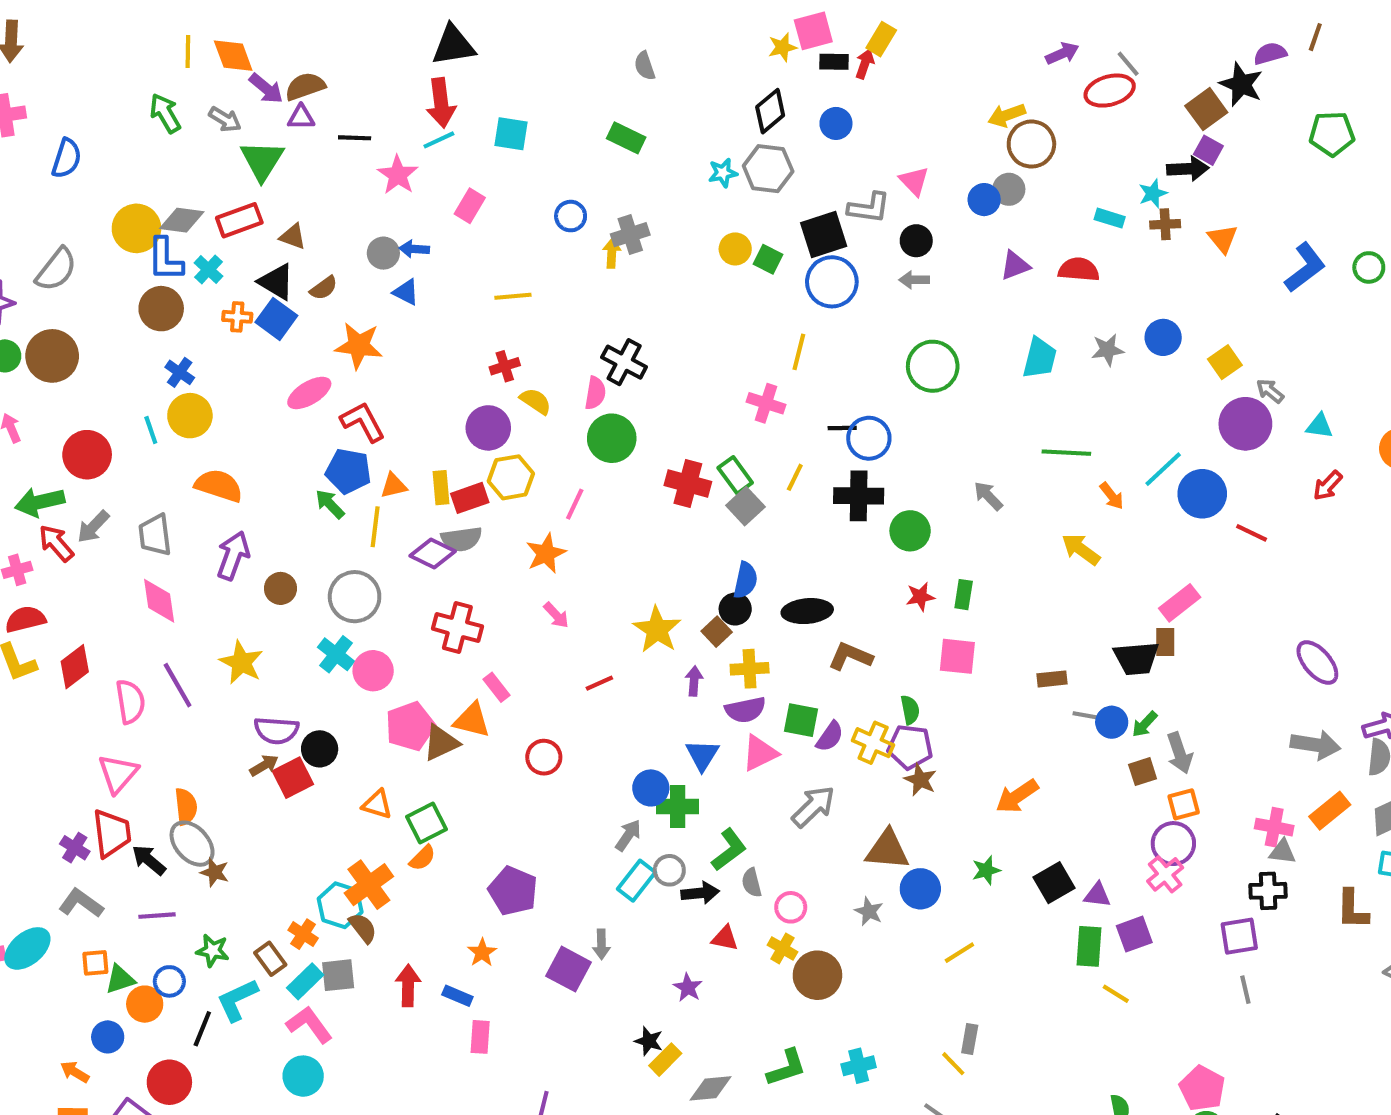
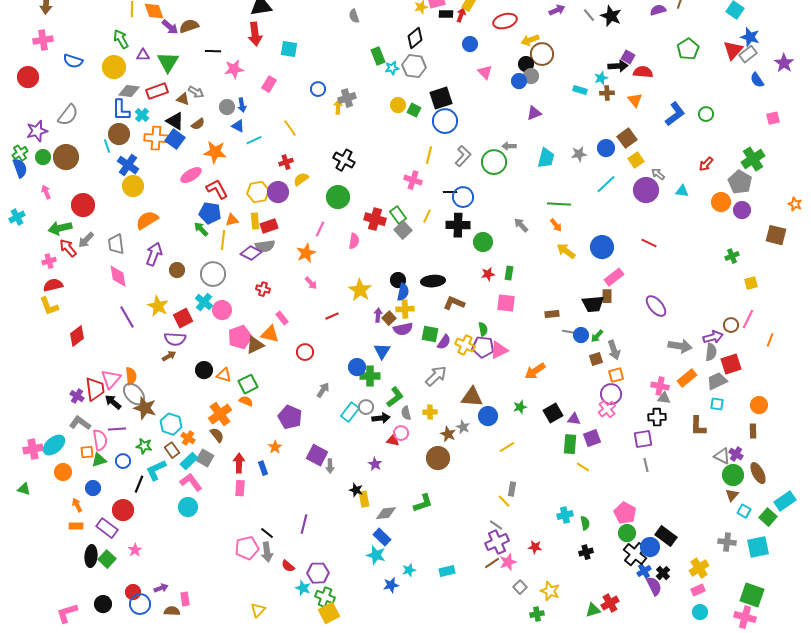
black star: (1241, 84) -> (611, 16), moved
red ellipse: (1110, 91) -> (505, 21), moved
brown square: (1206, 109) -> (627, 138), moved
purple triangle: (301, 117) -> (143, 55), moved
gray arrow: (225, 119) -> (196, 92), moved
blue circle: (836, 123) -> (470, 44), moved
green pentagon: (1332, 134) -> (688, 49), turned -30
green rectangle: (626, 138) -> (378, 56), moved, turned 42
cyan line: (439, 140) -> (254, 140), moved
blue semicircle: (67, 158) -> (73, 61), turned 90
pink star: (398, 175) -> (234, 69), turned 30
gray L-shape: (869, 208) -> (463, 156), moved, turned -55
yellow circle: (136, 228) -> (114, 67), moved
black circle: (916, 241) -> (526, 64), moved
blue arrow: (414, 249) -> (242, 105), turned -104
red semicircle: (1079, 270) -> (643, 72), moved
gray arrow: (914, 280) -> (509, 146), moved
yellow line: (513, 296) -> (290, 128), turned 60
orange cross: (237, 317) -> (156, 138), size x1.6
blue cross: (180, 372) -> (128, 165), size x1.5
pink semicircle: (595, 393) -> (354, 241), moved
yellow semicircle: (536, 401) -> (301, 179), turned -70
cyan line: (151, 430) -> (107, 146), moved
cyan line: (1163, 469) -> (606, 184), moved
yellow hexagon: (511, 477) -> (258, 192), moved
orange semicircle: (219, 486) -> (147, 220), turned -50
red arrow: (1328, 486) -> (706, 164), moved
blue circle: (1202, 494) -> (602, 247), moved
orange arrow: (1112, 496) -> (556, 225), moved
blue semicircle: (745, 580) -> (403, 292), moved
red cross: (457, 628) -> (263, 289), size x0.6
brown square: (717, 632) -> (389, 318), moved
purple ellipse: (1317, 662) -> (656, 306), moved
red diamond: (75, 667) -> (77, 336), moved
pink semicircle: (130, 702) -> (100, 440), moved
black circle: (320, 749) -> (204, 370), moved
pink triangle: (760, 753) -> (499, 350), moved
pink triangle: (118, 774) -> (111, 379), moved
red square: (293, 778) -> (183, 318), moved
brown star: (920, 780) -> (448, 434), moved
gray arrow: (628, 835) -> (323, 390), moved
orange semicircle: (422, 858) -> (246, 401), turned -112
brown star: (215, 872) -> (145, 408), size x1.6
cyan hexagon: (340, 905) -> (171, 424), moved
pink circle: (791, 907) -> (401, 433), moved
gray arrow: (601, 944) -> (330, 466), moved
yellow cross: (782, 948) -> (430, 412), moved, turned -32
gray square: (338, 975) -> (205, 458), turned 36
blue rectangle: (457, 996) -> (263, 468), turned 48
orange circle: (145, 1004) -> (63, 472), moved
pink rectangle: (480, 1037) -> (240, 488), moved
yellow rectangle: (665, 1060) -> (364, 499), turned -56
cyan cross: (859, 1066) -> (565, 515), moved
orange arrow: (75, 1072) -> (77, 505), turned 32

